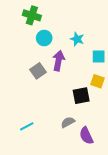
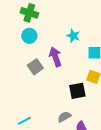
cyan circle: (44, 38) -> (29, 36), moved
purple arrow: (59, 61) -> (55, 57), turned -30

